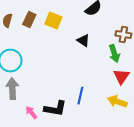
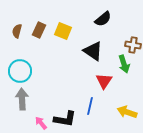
black triangle: (83, 41) -> (93, 51), size x1.5
red triangle: (121, 77) -> (104, 81), moved

